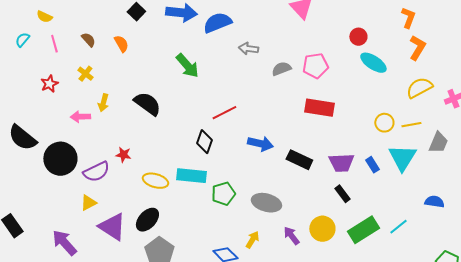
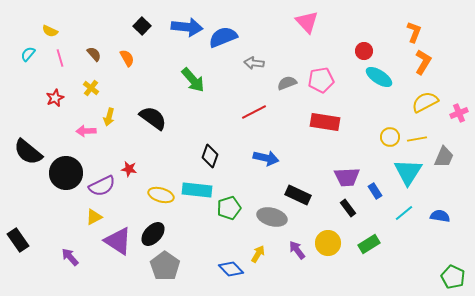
red line: (224, 113) -> (254, 112), moved
black rectangle: (299, 160) -> (298, 195), moved
blue rectangle: (372, 165) -> (375, 191), moved
cyan line: (398, 227) -> (404, 213), moved
green rectangle: (363, 230) -> (369, 244), size x0.7
purple arrow: (64, 243) -> (70, 257), size x0.7

